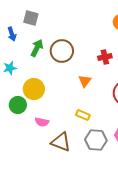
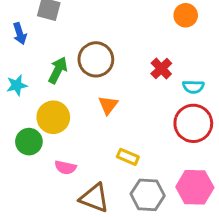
green arrow: (37, 48) -> (58, 70), moved
red cross: (105, 57) -> (161, 69), turned -32
orange triangle: (85, 81) -> (108, 105), moved

